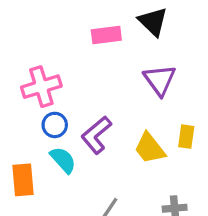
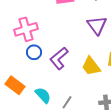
cyan semicircle: (63, 160) -> (43, 95), moved
orange rectangle: (23, 180) -> (15, 85), turned -48

